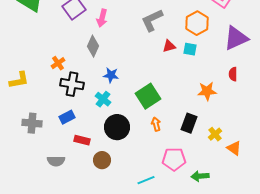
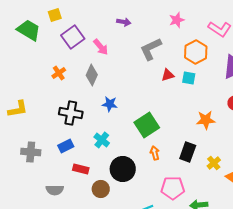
pink arrow: (102, 18) -> (101, 47), turned -54
orange cross: (58, 63) -> (59, 73), moved
cyan cross: (103, 99) -> (102, 140), moved
black circle: (117, 127) -> (123, 169), moved

